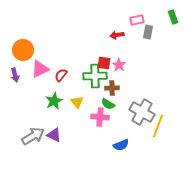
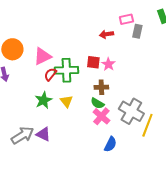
pink triangle: (40, 69) -> (42, 56), moved
green cross: (95, 76) -> (66, 70), moved
pink cross: (100, 117) -> (101, 116), moved, turned 36
blue semicircle: (121, 145) -> (110, 144), turned -42

